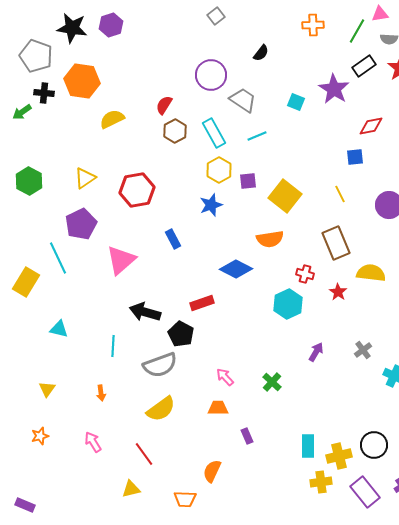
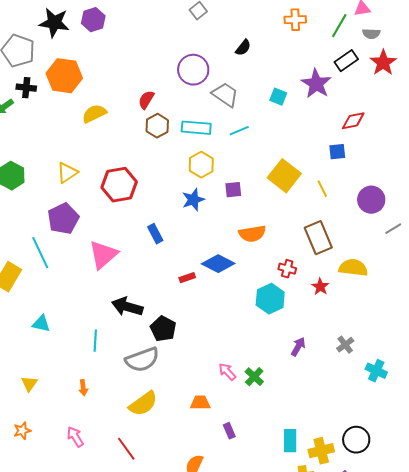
cyan rectangle: (214, 133) -> (196, 128), turned -56
purple square: (248, 181) -> (233, 190), moved
yellow square: (285, 196) -> (284, 176), moved
red rectangle: (202, 303) -> (187, 278), moved, size x0.7
pink arrow: (225, 377) -> (227, 372), moved

